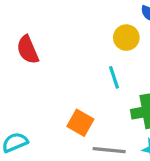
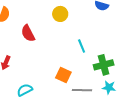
yellow circle: (126, 38) -> (60, 14), moved

